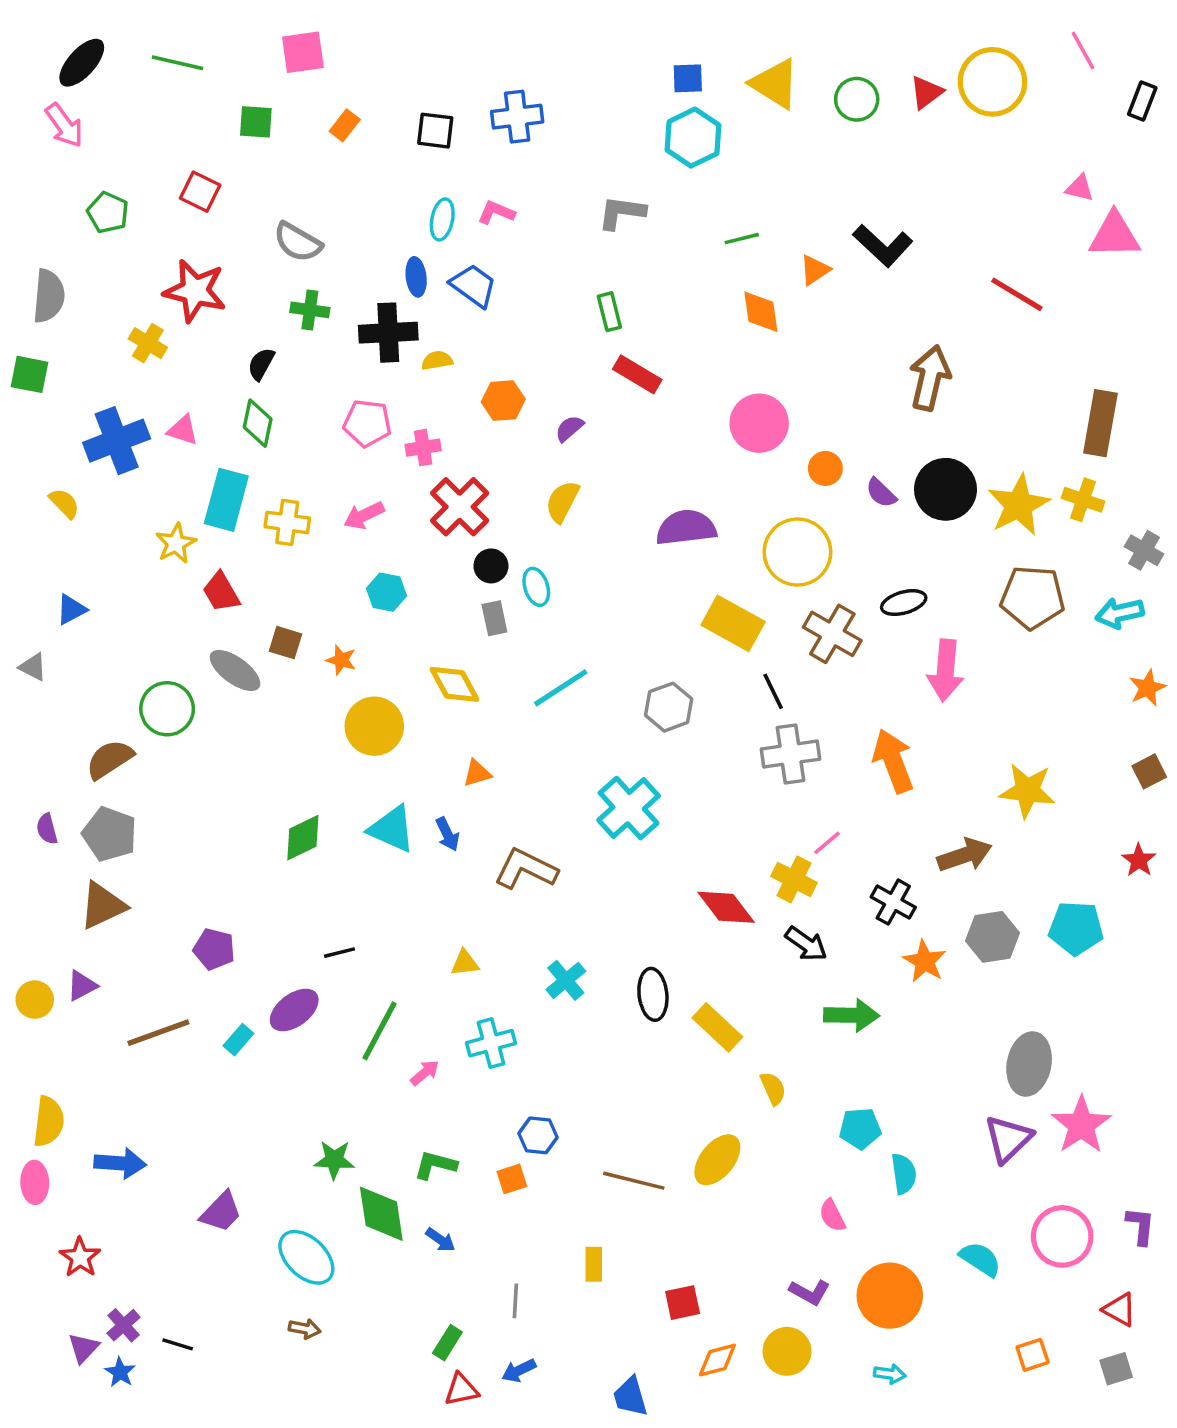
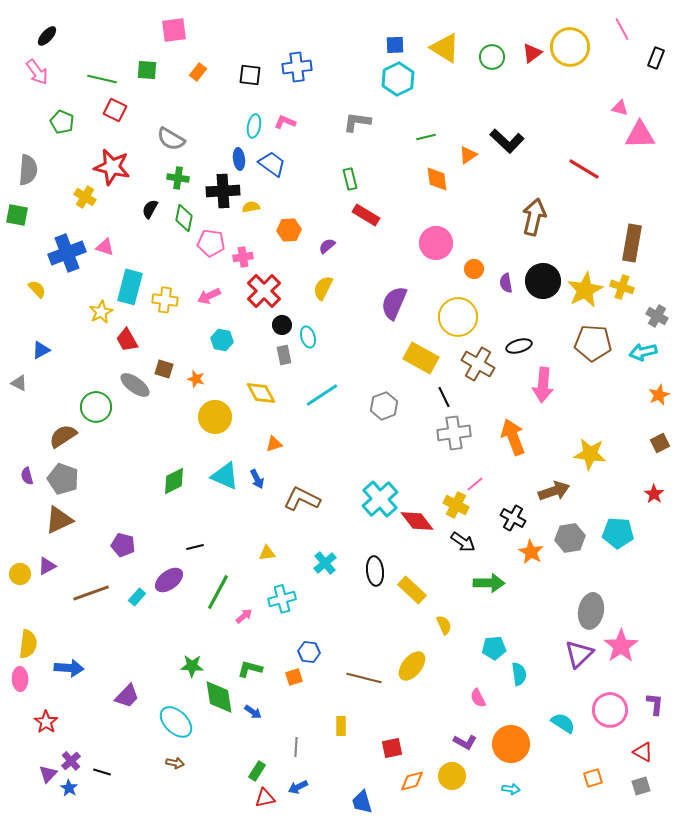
black ellipse: (82, 63) -> (47, 36), size x0.7
green line: (178, 63) -> (102, 79), moved
green diamond: (258, 423) -> (184, 218), moved
purple semicircle: (881, 493) -> (506, 283), turned 36
purple semicircle: (686, 528) -> (394, 303), turned -60
cyan cross: (629, 808) -> (380, 499), moved

